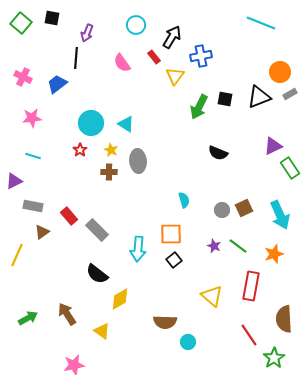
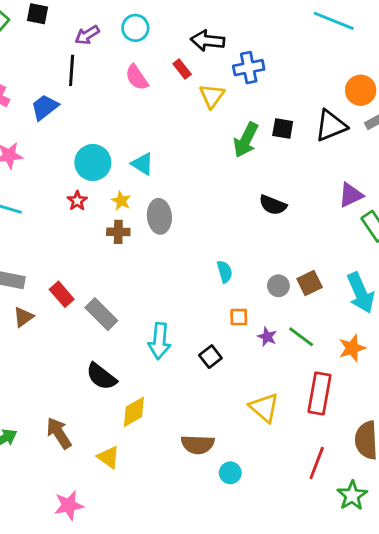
cyan circle: (136, 25) -> (135, 28), moved
purple arrow: (87, 33) -> (87, 35), turned 36
black arrow: (172, 37) -> (208, 41), turned -115
orange square: (171, 234) -> (239, 317), moved, size x0.6
red line: (249, 335) -> (317, 463), turned 55

